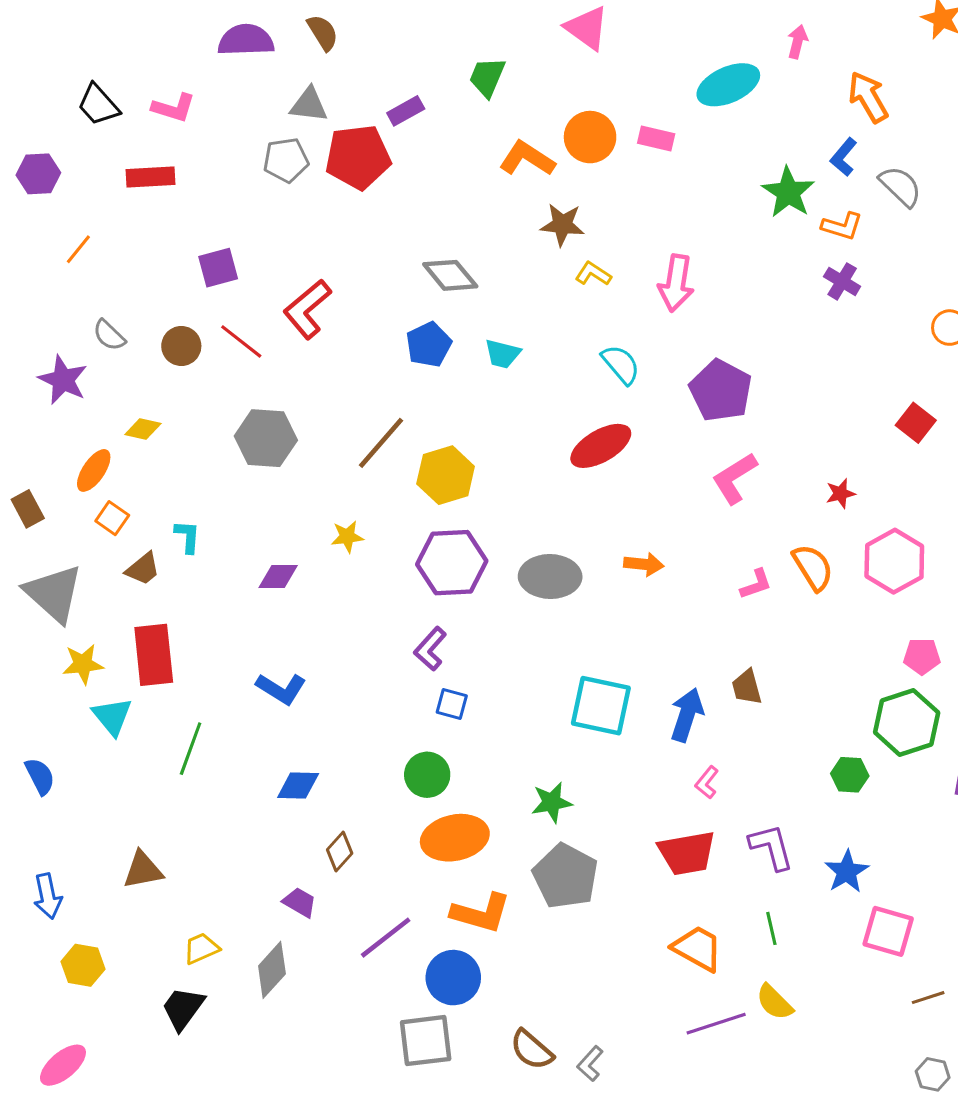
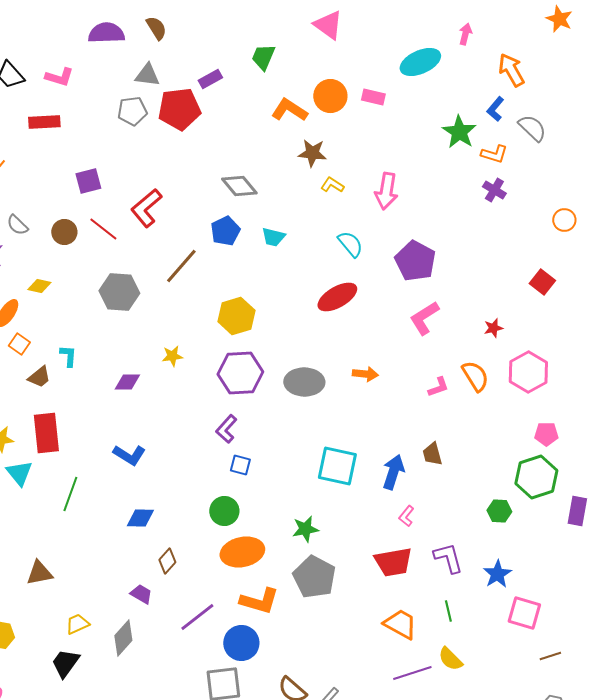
brown line: (381, 443) -> (181, 266), moved

